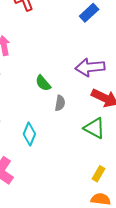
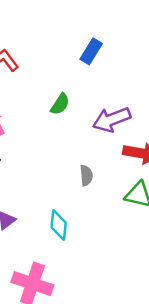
green semicircle: (43, 83) -> (60, 104), moved, turned -90

